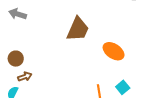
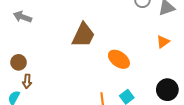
brown arrow: (25, 77) -> (27, 81), turned 112

